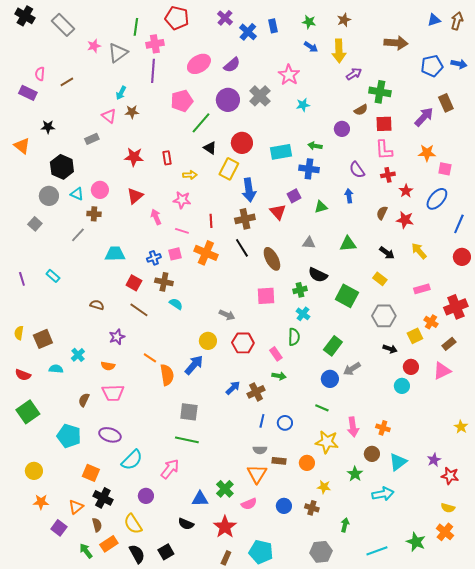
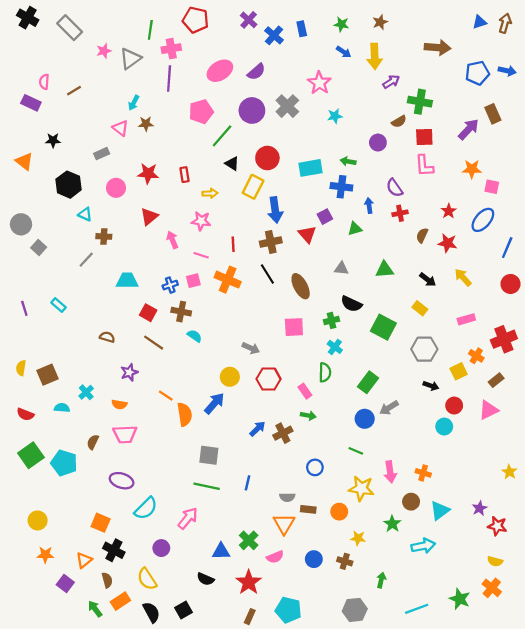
red cross: (388, 175) -> (400, 213), moved
pink circle: (100, 190) -> (116, 188), moved
gray circle: (49, 196) -> (21, 224), moved
blue arrow: (349, 196) -> (369, 206), moved
blue line: (262, 421) -> (248, 483), moved
cyan pentagon: (69, 436) -> (64, 463), moved

